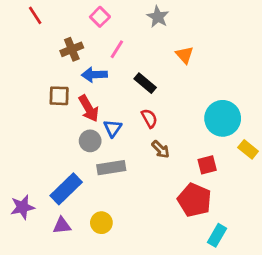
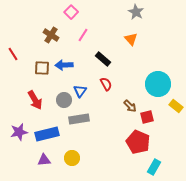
red line: (35, 15) -> (13, 54), moved
gray star: (158, 17) -> (136, 12), moved
brown cross: (72, 49) -> (51, 35), turned -35
blue arrow: (94, 75) -> (64, 65), moved
red arrow: (89, 108) -> (35, 100), moved
brown arrow: (161, 149) -> (130, 106), moved
blue rectangle: (66, 189) -> (47, 134), turned 30
purple star: (22, 207) -> (19, 132), moved

